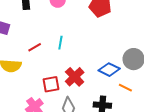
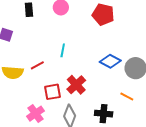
red line: (35, 47) -> (37, 65), moved
blue diamond: (109, 70) -> (110, 61), moved

